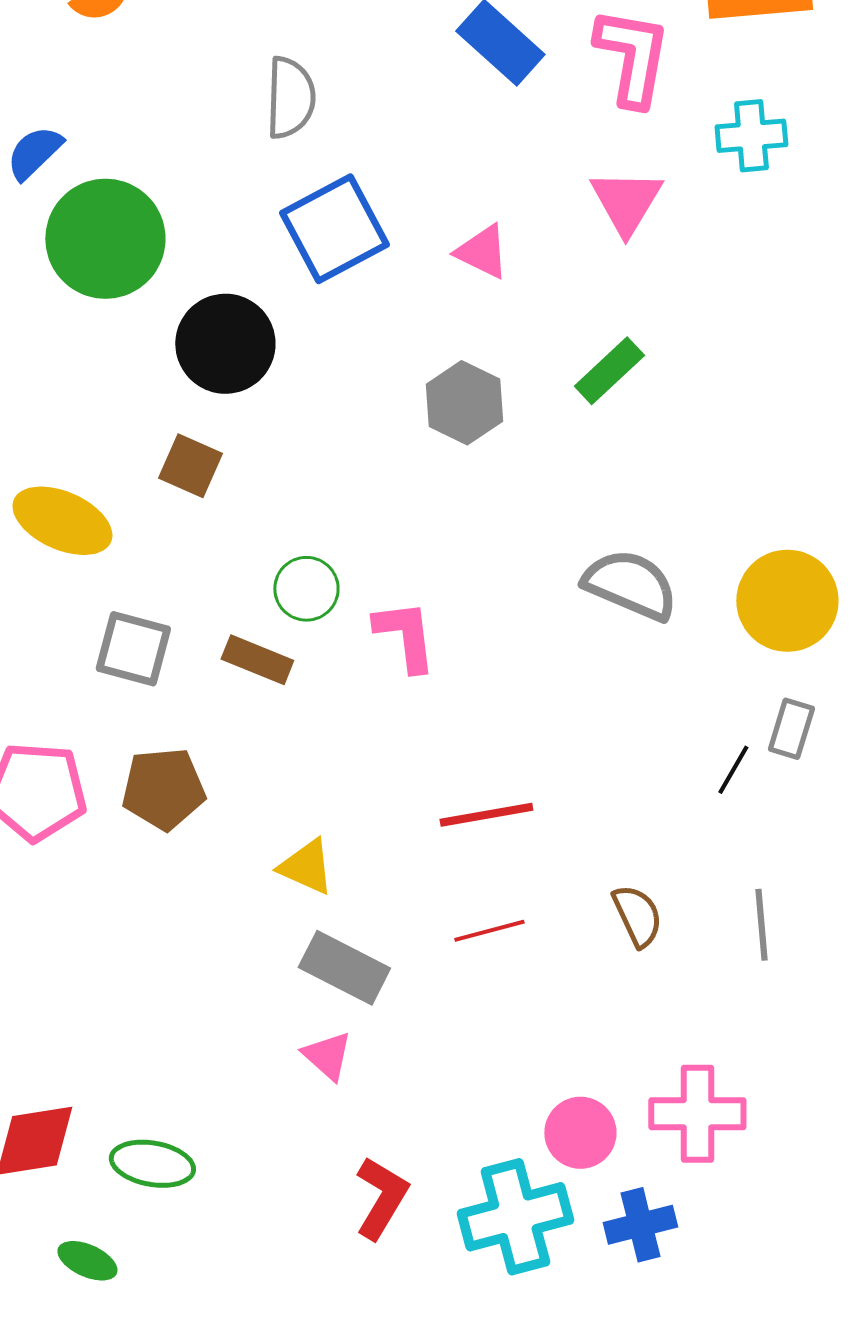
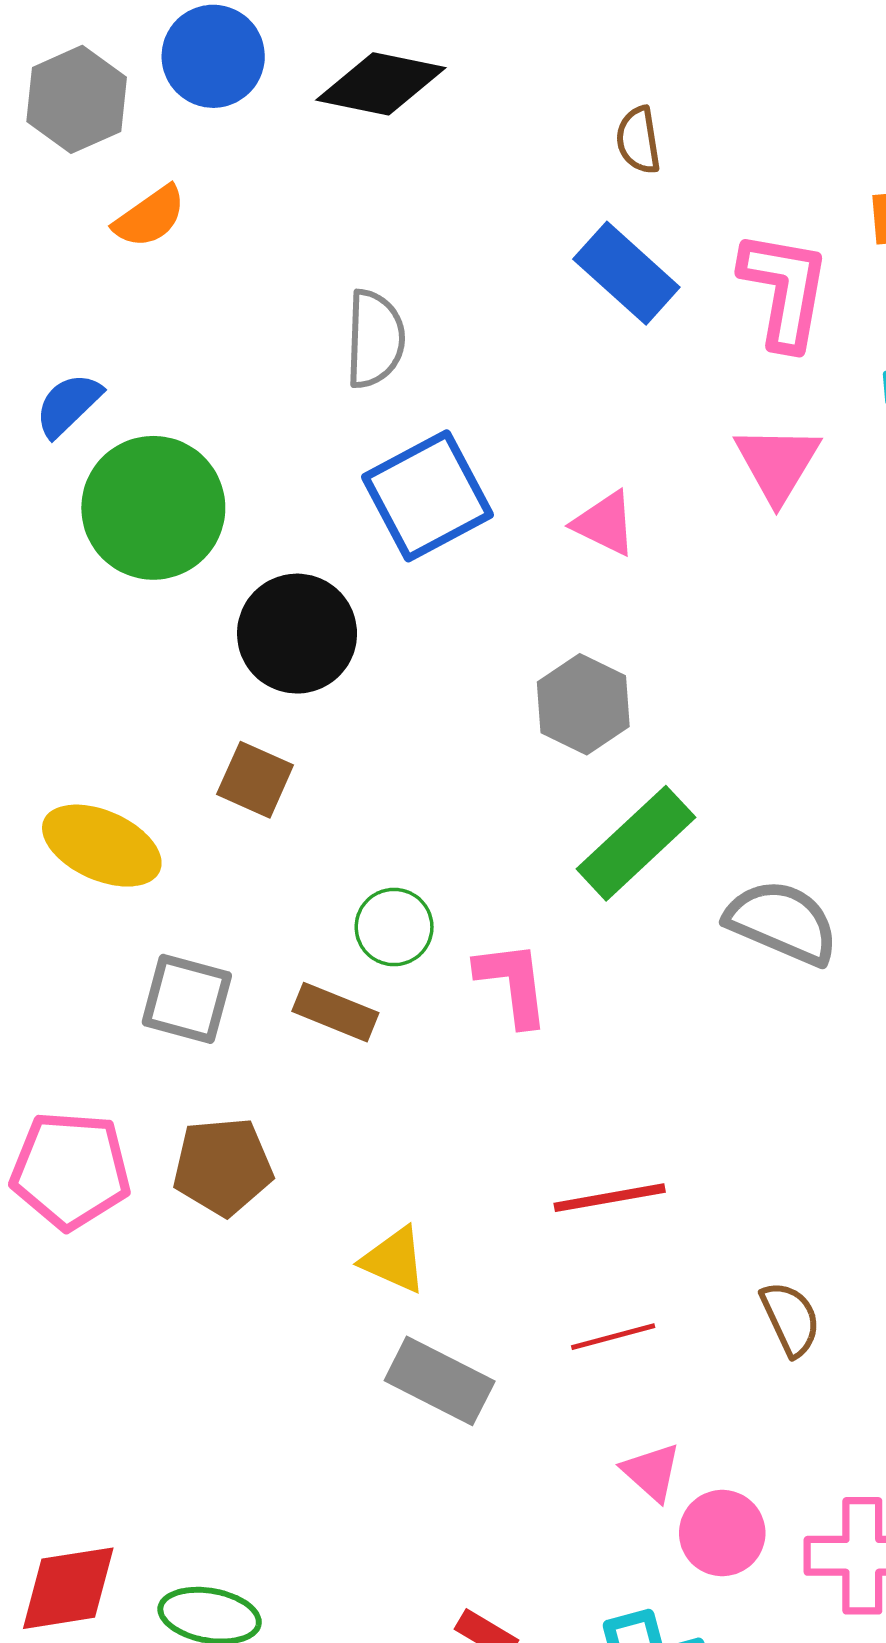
green rectangle: (609, 371) -> (636, 843), moved, size x1.4
pink triangle: (327, 1056) -> (652, 1472), moved
pink circle: (580, 1133) -> (722, 1533), moved

